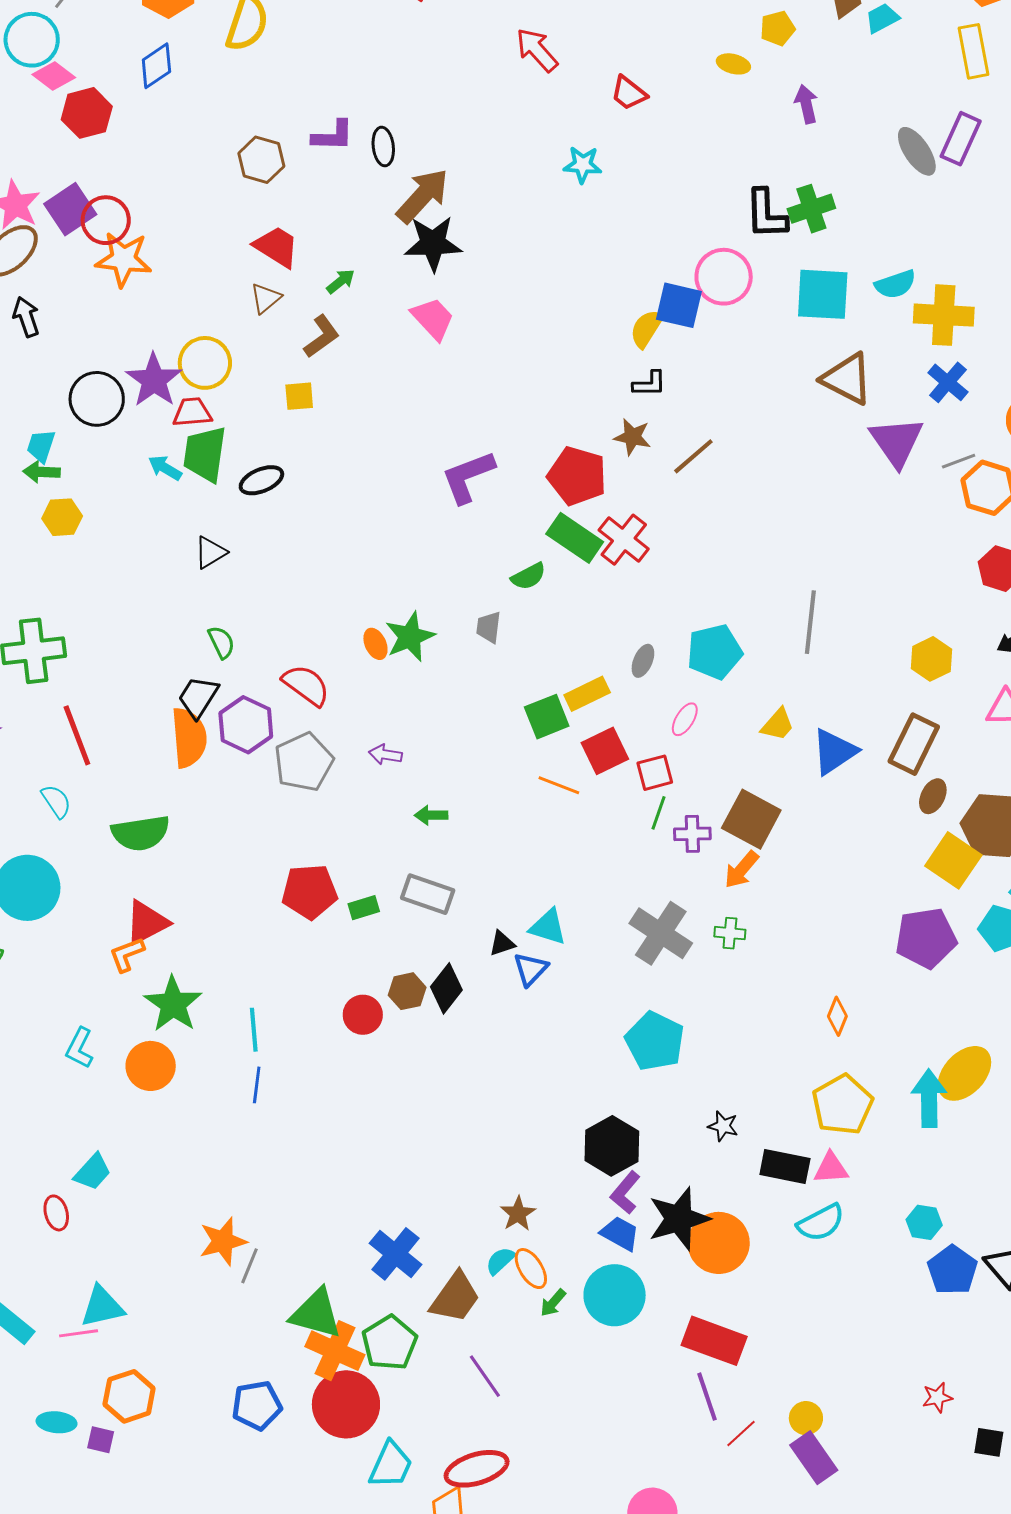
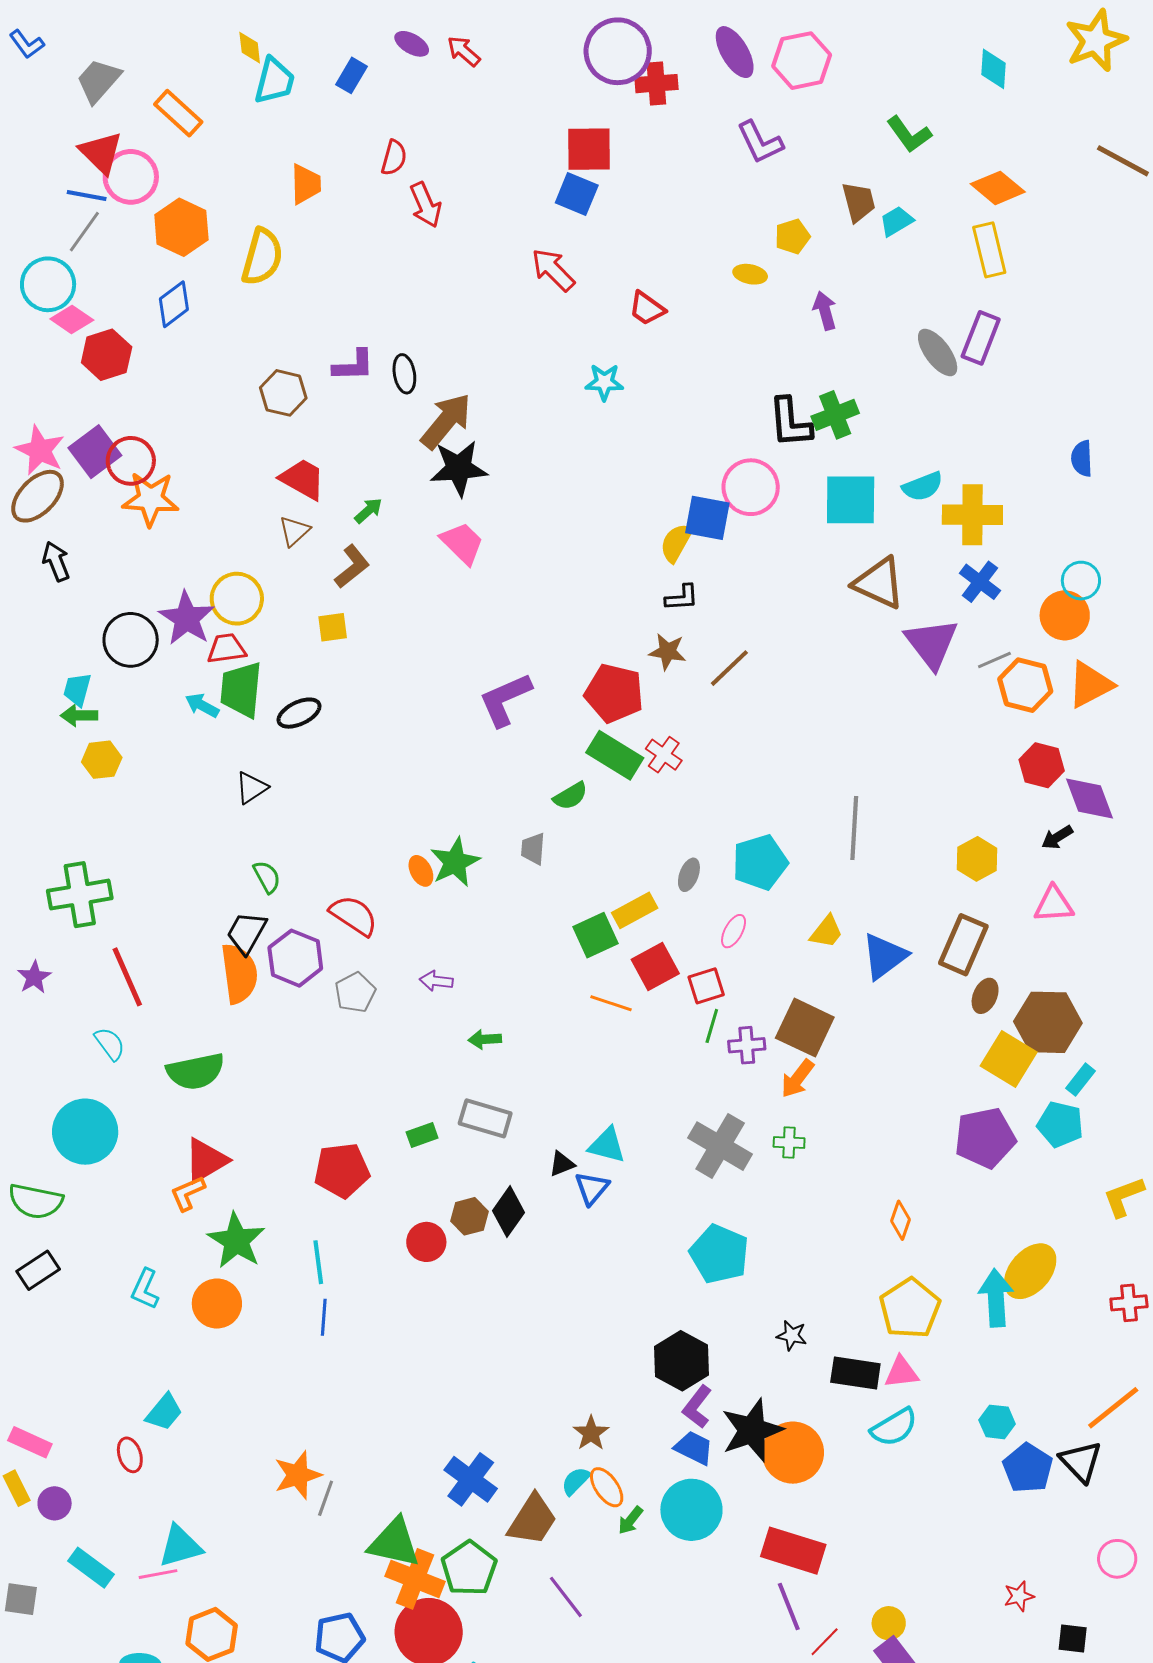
red cross: (624, 540) -> (664, 755), size x0.7
gray pentagon: (304, 762) -> (355, 992), size x0.7
red pentagon: (310, 892) -> (342, 1170), moved

